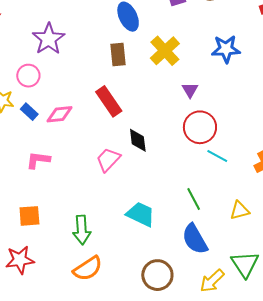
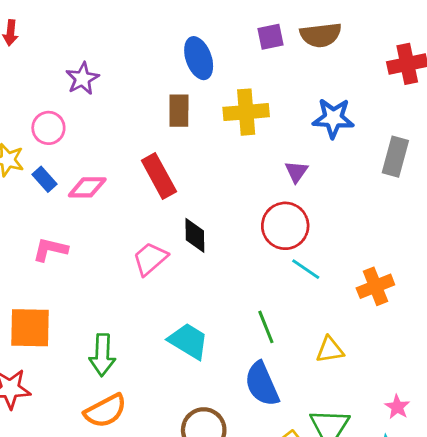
purple star: (49, 39) -> (82, 79), size x0.7
yellow cross: (165, 51) -> (246, 112), turned 32
purple triangle: (190, 90) -> (296, 172), moved
orange square: (29, 216) -> (30, 328), size x1.4

